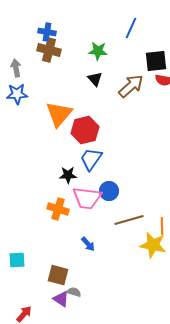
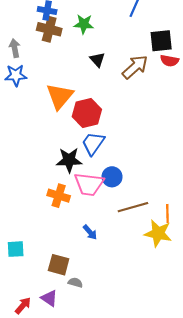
green star: (98, 51) -> (84, 24), moved
black star: (68, 175) -> (69, 160), size x1.4
purple triangle: (61, 299) -> (49, 298), moved

